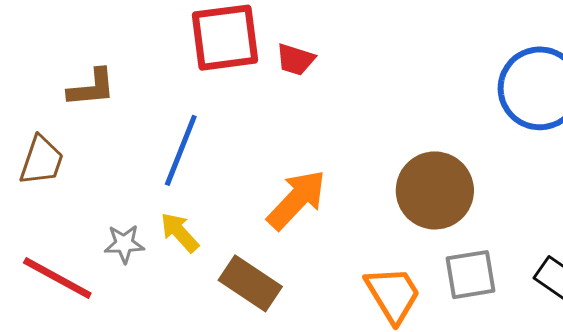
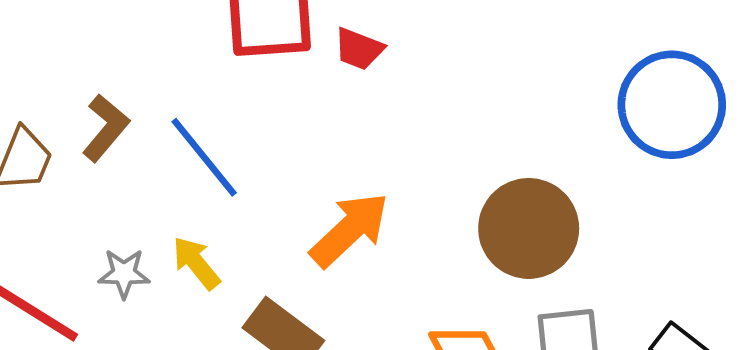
brown L-shape: (92, 88) -> (106, 128), moved, turned -48
blue line: (181, 150) -> (204, 157), turned -64

